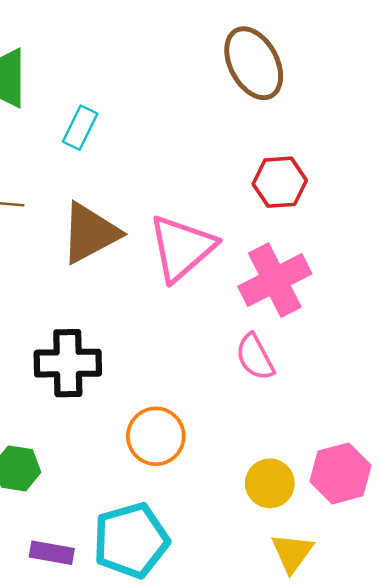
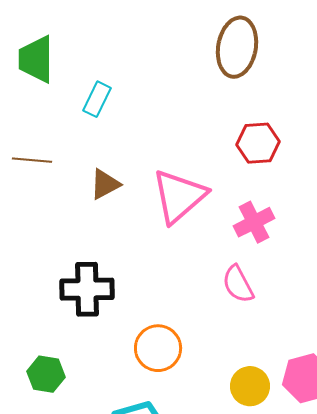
brown ellipse: (254, 63) -> (237, 47), turned 38
brown triangle: (90, 233) -> (105, 184), size x0.6
pink cross: (275, 280) -> (254, 222), size x0.7

